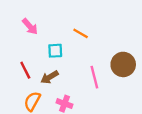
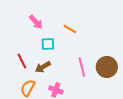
pink arrow: (30, 26) -> (36, 22), moved
brown circle: (123, 64) -> (107, 67), moved

